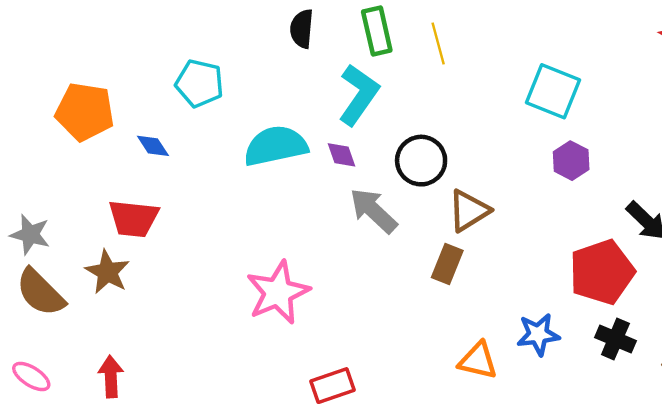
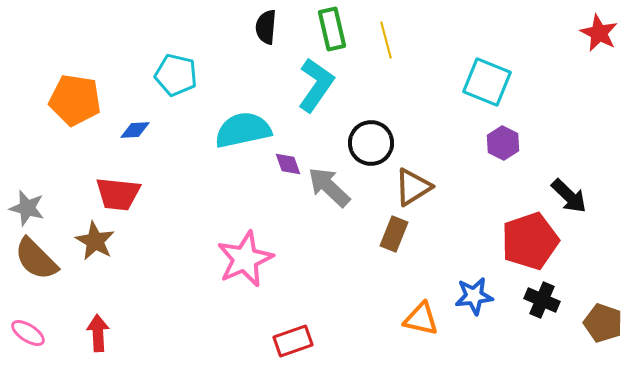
blue diamond: (153, 146) -> (135, 130), turned -60
purple diamond: (342, 155) -> (288, 164), moved

